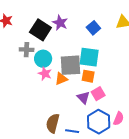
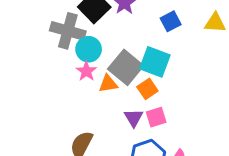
gray cross: (27, 50) -> (68, 31), size x1.6
gray square: (70, 65) -> (126, 67), turned 30
orange square: (88, 76) -> (147, 89), turned 32

